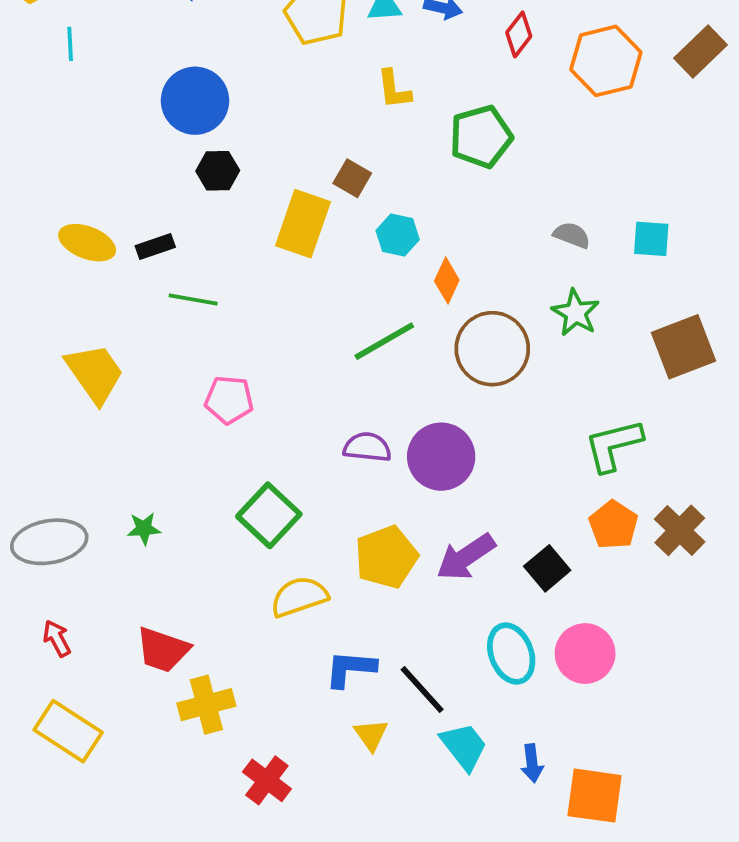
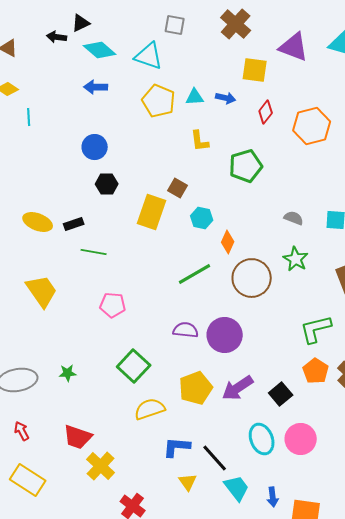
blue circle: (195, 101) -> (95, 147), size x0.7
yellow cross: (206, 705) -> (101, 466), turned -32

